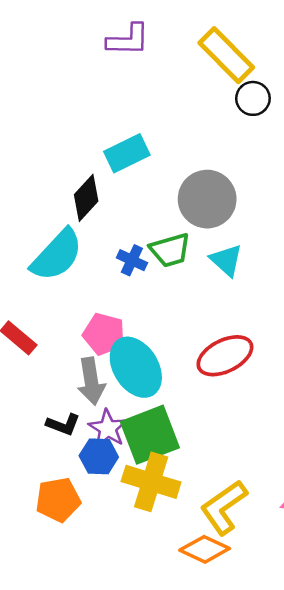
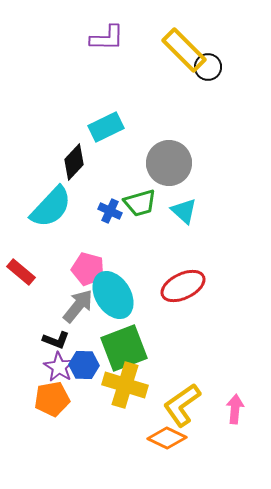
black circle: (253, 98) -> (208, 67), moved
gray arrow: (91, 381) -> (78, 306), turned -132
purple star: (108, 428) -> (59, 367), moved

